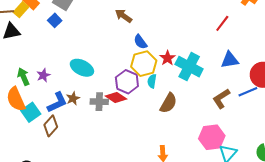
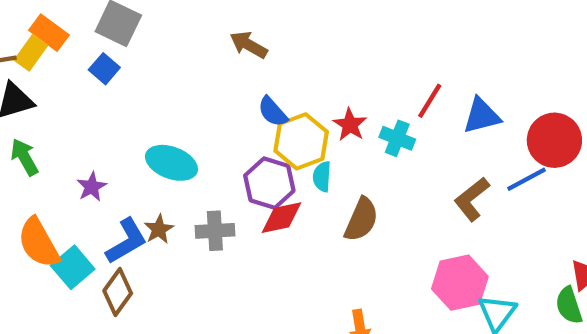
red line: (222, 23) -> (430, 101), moved
blue semicircle: (140, 42) -> (273, 112), moved
cyan cross: (189, 67) -> (397, 138), size x0.6
green arrow: (23, 77) -> (24, 157), moved
red diamond: (116, 98) -> (282, 218), moved, turned -40

